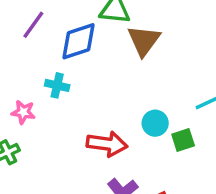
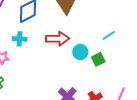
red arrow: (107, 144) -> (58, 39), moved

